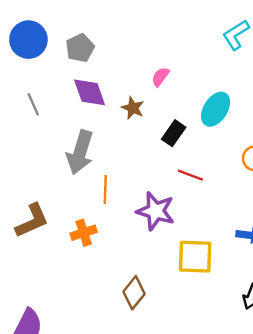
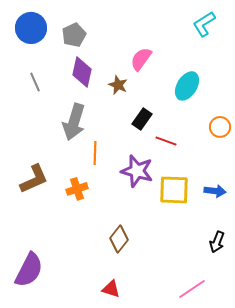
pink semicircle: (160, 77) -> (141, 59), size x1.4
purple diamond: (90, 92) -> (82, 72), turned 32
black rectangle: (174, 133) -> (142, 119), moved
yellow square: (195, 257) -> (174, 190), moved

